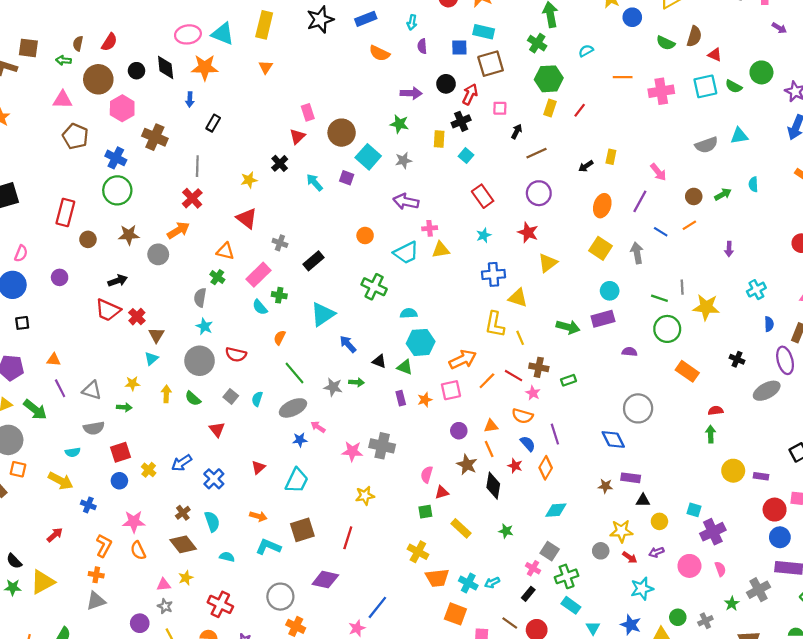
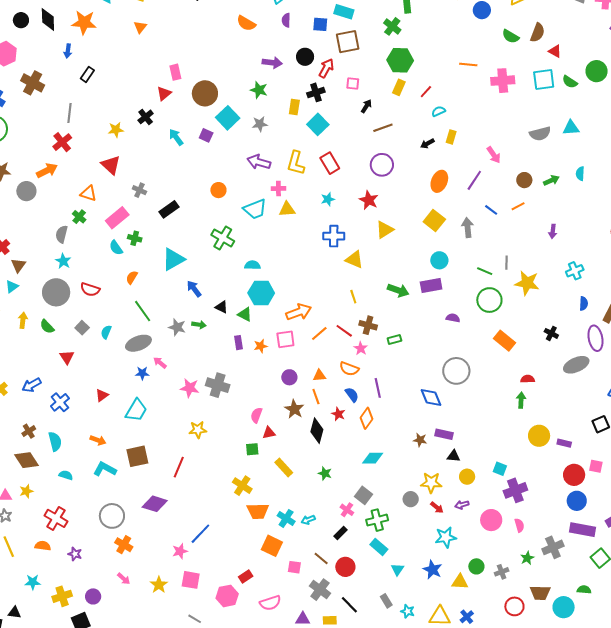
cyan semicircle: (586, 51) -> (438, 111), moved
cyan square: (466, 156) -> (318, 124), size x1.5
yellow L-shape: (495, 324) -> (296, 163), moved

